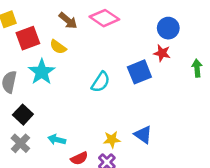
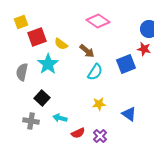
brown arrow: (68, 21) -> (87, 51), moved
black square: (23, 115) -> (42, 98), moved
yellow star: (112, 140) -> (99, 104), moved
gray cross: (20, 143) -> (31, 121), turned -35

